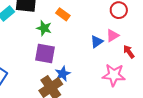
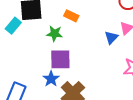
blue star: (63, 74) -> (51, 79), moved

